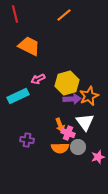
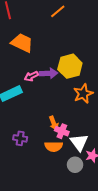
yellow hexagon: (67, 83) -> (70, 66), moved
purple arrow: (72, 99) -> (49, 73), moved
white triangle: (85, 122) -> (79, 142), moved
gray circle: (78, 147) -> (75, 165), moved

